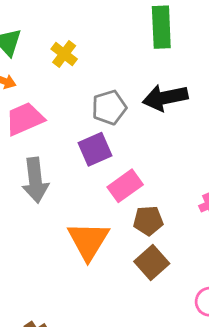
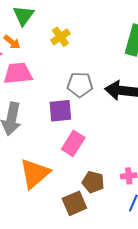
pink rectangle: (125, 186) -> (73, 143), turned -40
brown pentagon: (148, 221) -> (93, 182), moved

